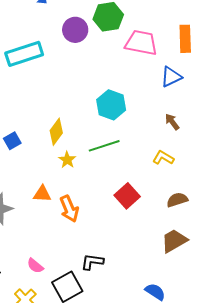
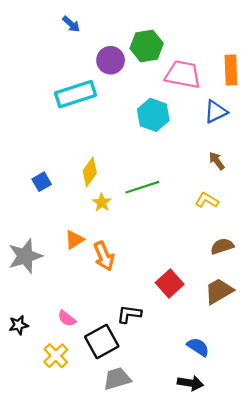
cyan rectangle: (24, 54) -> (76, 94), moved
cyan hexagon: (111, 105) -> (153, 115), moved
orange triangle: (42, 194) -> (74, 240), turned -36
red square: (127, 196) -> (170, 283), moved

